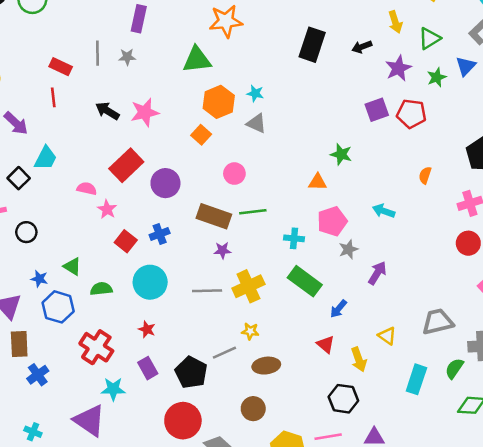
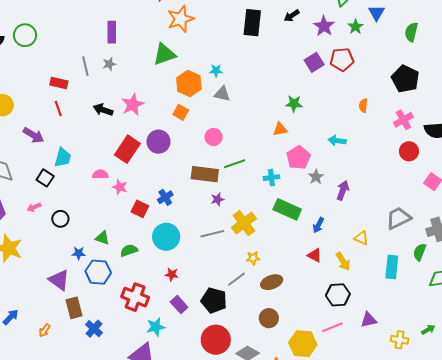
purple circle: (165, 183) -> (158, 142), moved

